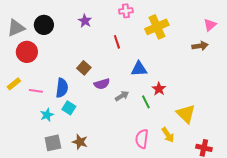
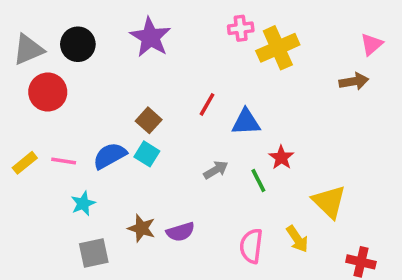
pink cross: (126, 11) -> (241, 28), moved
purple star: (85, 21) -> (150, 37), size x1.6
red line: (117, 42) -> (207, 104), moved, turned 48
yellow rectangle: (14, 84) -> (25, 163), moved
purple semicircle: (102, 84) -> (180, 232), moved
blue semicircle: (62, 88) -> (110, 156), turned -126
cyan square: (69, 108) -> (147, 154), moved
brown star: (80, 142) -> (142, 228), moved

